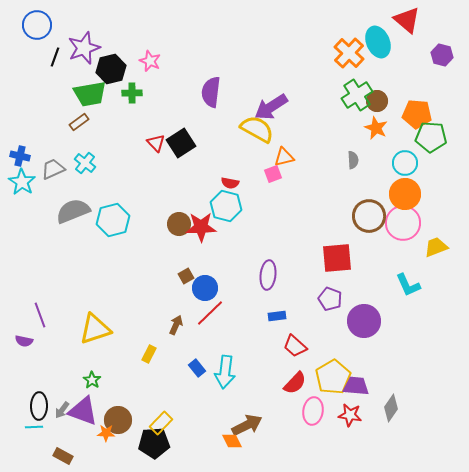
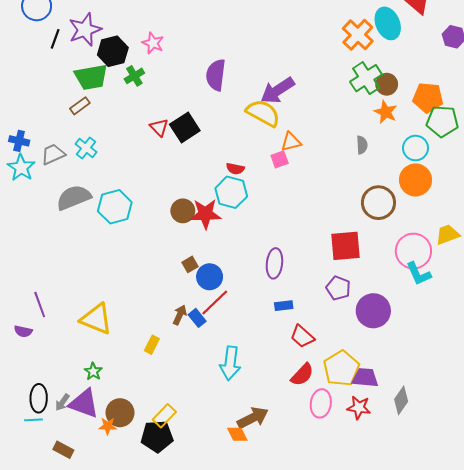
green cross: (132, 93) -> (134, 76), turned -30
pink circle: (403, 223) -> (413, 251), moved
yellow triangle: (95, 329) -> (96, 319), turned 40
blue rectangle: (197, 368) -> (197, 318), moved

